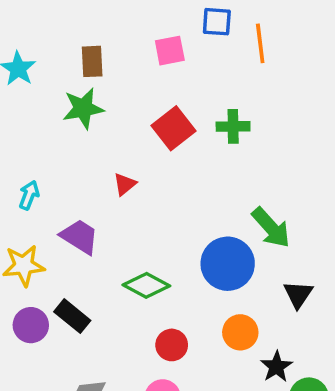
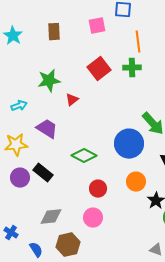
orange line: (260, 43) -> (138, 42), moved
green star: (83, 108) -> (49, 81), moved
cyan arrow: (29, 195) -> (19, 106), turned 49

